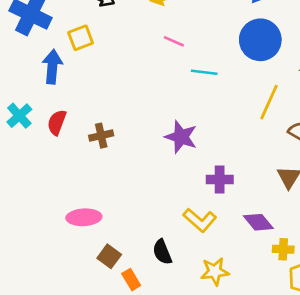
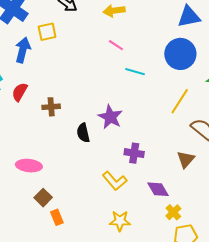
yellow cross: (283, 249) -> (173, 212), turned 35
black semicircle: (162, 252) -> (83, 133), moved

